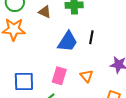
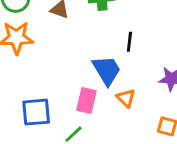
blue trapezoid: (67, 42) -> (107, 70), moved, turned -60

